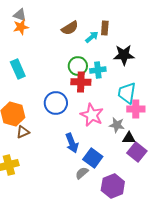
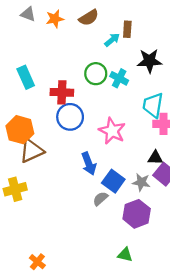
orange star: (21, 27) -> (55, 19), moved
brown semicircle: (70, 28) -> (89, 18), moved
cyan cross: (98, 70) -> (119, 78), turned 35
red cross: (81, 82) -> (62, 92), moved
gray star: (117, 125) -> (141, 182), moved
brown triangle: (23, 132) -> (32, 151), size x1.6

